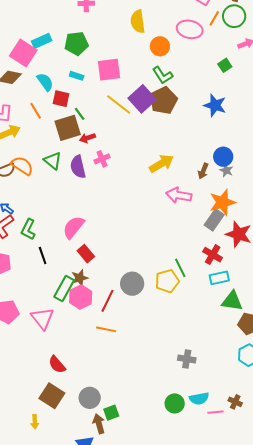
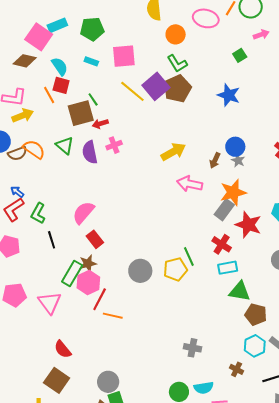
red square: (61, 99) -> (61, 85), moved
red line: (108, 301) -> (100, 299), moved
gray circle: (90, 398) -> (108, 382), moved
brown cross: (235, 402) -> (237, 369), moved

